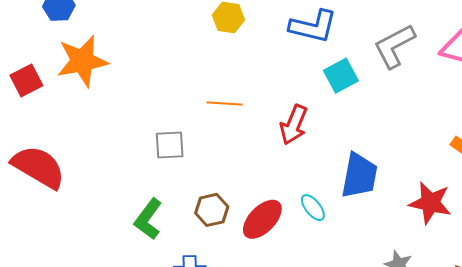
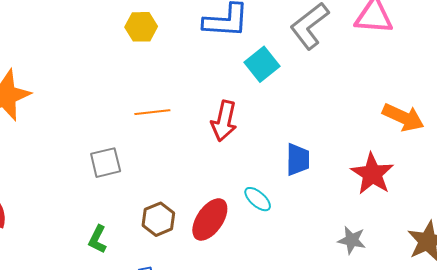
blue trapezoid: (359, 176) -> (298, 159), size x0.7
red star: (430, 203) -> (372, 174), turned 30
green L-shape: (148, 219) -> (97, 239), size x0.7

